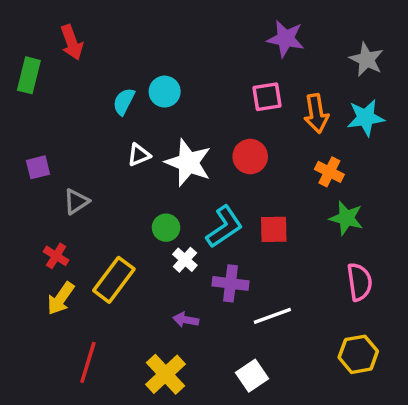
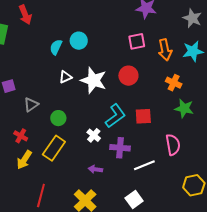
green circle: (166, 228) -> (58, 118), moved
pink semicircle: (359, 282) -> (173, 145), moved

